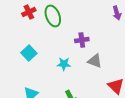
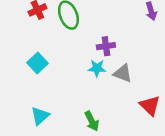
cyan star: (64, 64) -> (97, 68), moved

